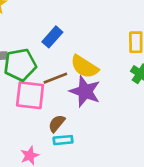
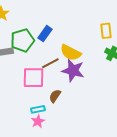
green pentagon: (20, 65) -> (22, 40), moved
cyan rectangle: (63, 140) -> (38, 109), moved

